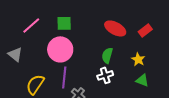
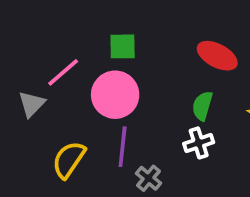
pink line: (31, 25) -> (63, 72), moved
gray triangle: (15, 54) -> (32, 104), turned 35

